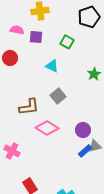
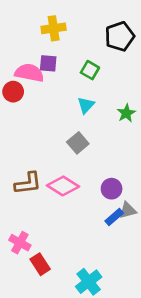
pink semicircle: (17, 30) -> (29, 73), moved, size x1.5
cyan triangle: (52, 66) -> (86, 105), moved, turned 48
brown L-shape: (29, 107) -> (28, 183), moved
pink cross: (12, 151) -> (20, 243), moved

